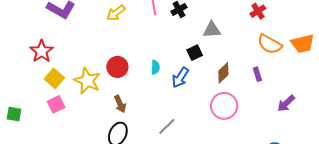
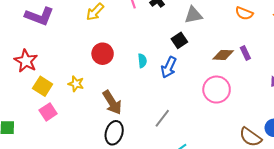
orange semicircle: (270, 44) -> (244, 13), moved, size x0.7
red circle: (117, 67) -> (103, 54), moved
brown diamond: (223, 73) -> (223, 55), moved, turned 55
yellow star: (87, 81) -> (76, 84), size x0.6
brown arrow: (120, 104) -> (112, 102), size x1.4

